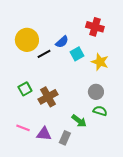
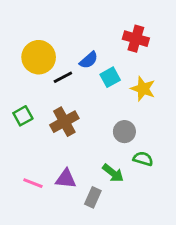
green square: (25, 89) -> (23, 116), moved
gray circle: (96, 92) -> (124, 132), moved
brown cross: (48, 97) -> (64, 122), moved
purple triangle: (44, 134) -> (66, 179), moved

